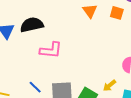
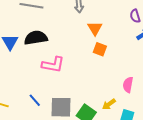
orange square: (117, 13) -> (100, 49), moved

